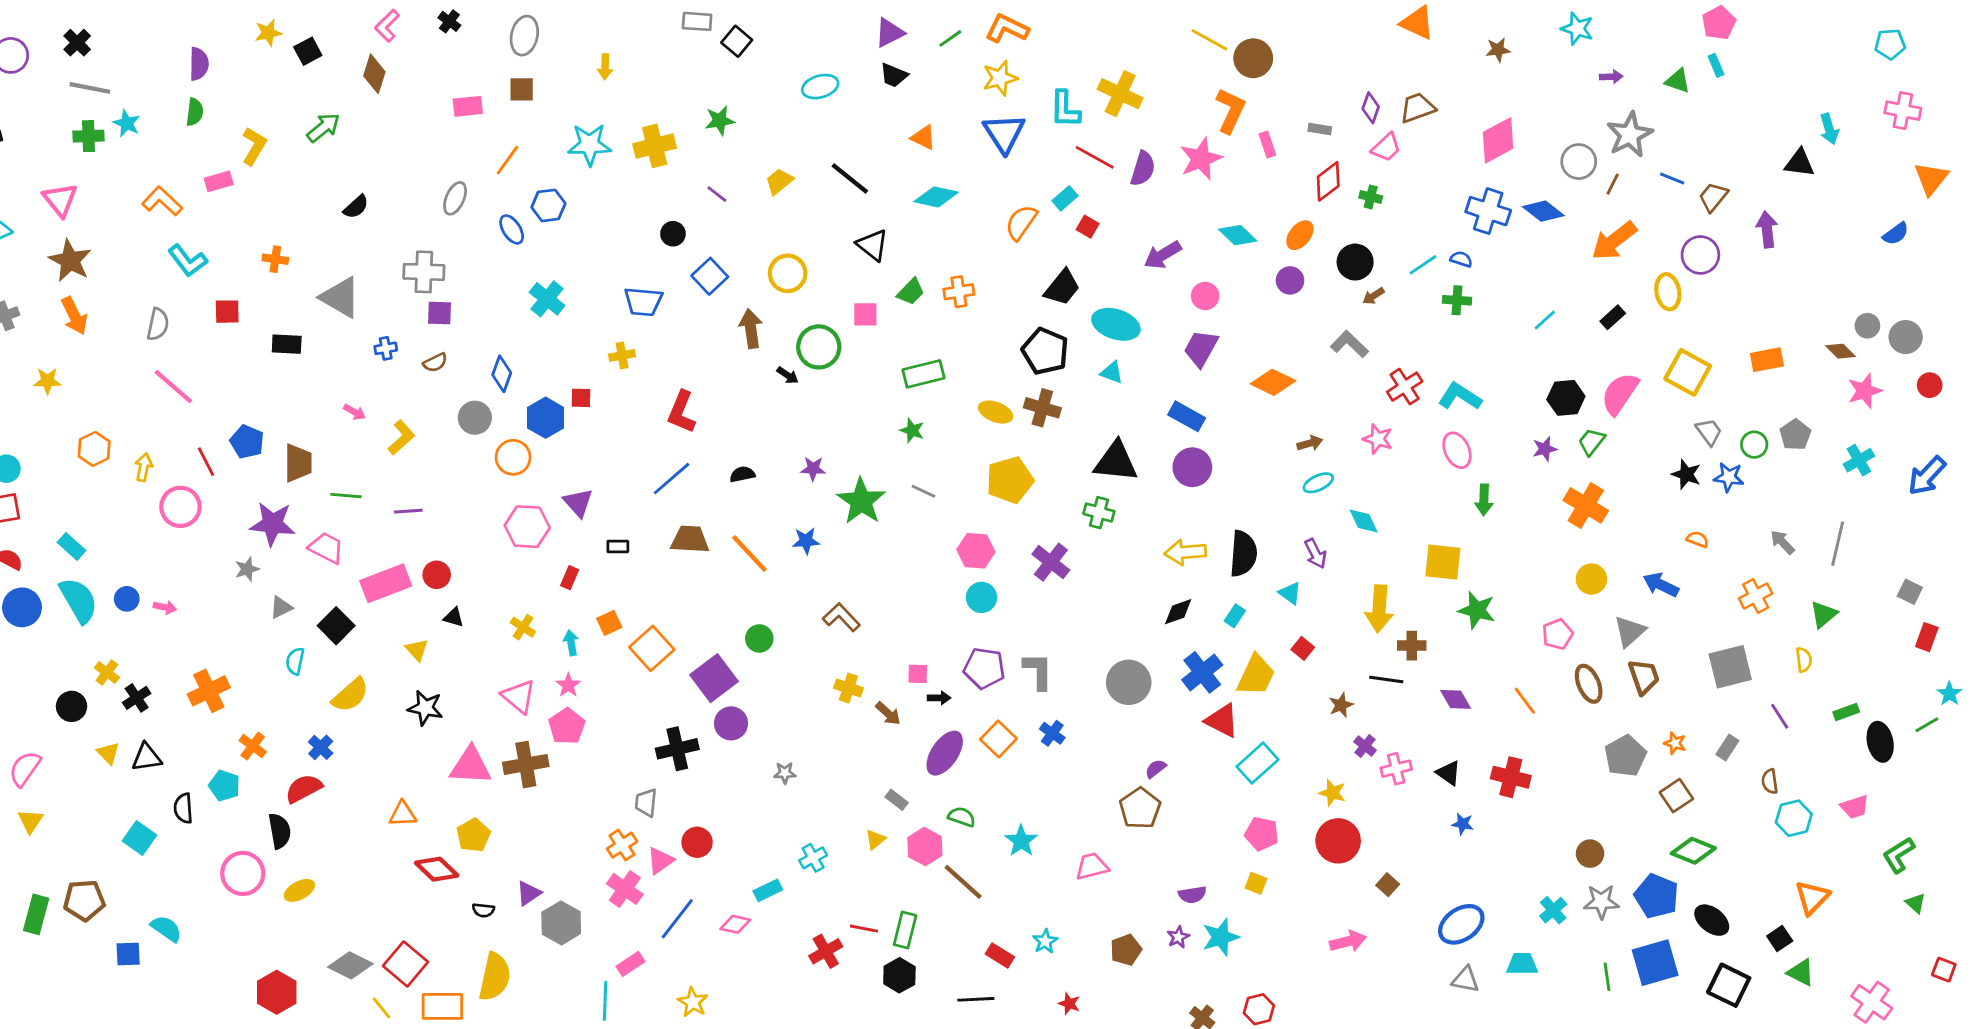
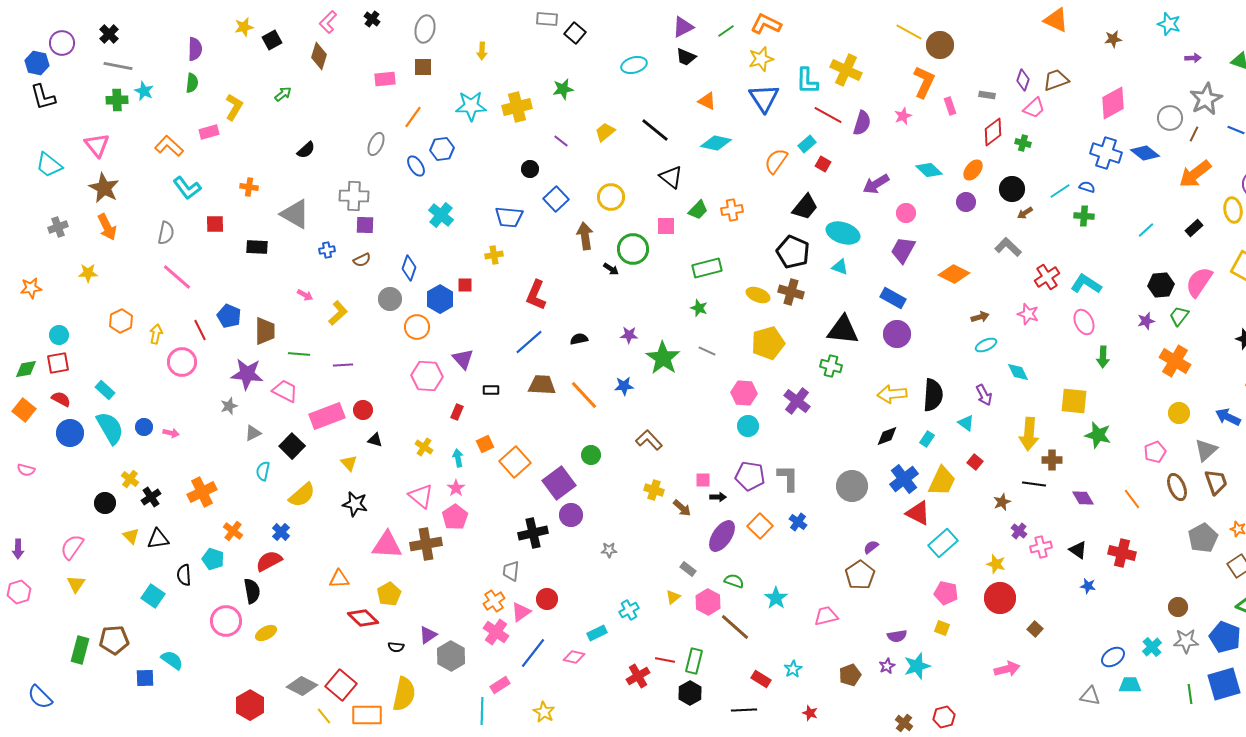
green arrow: (323, 128) -> (283, 94), size x0.7
pink star: (1201, 159) -> (903, 116), size x0.6
blue ellipse: (1461, 924) -> (1113, 657), moved, size x0.7

